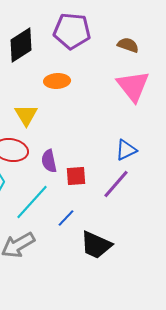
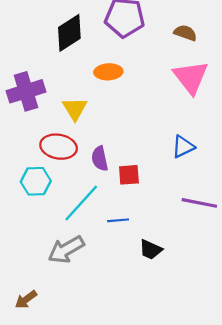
purple line: (116, 184) -> (199, 203), moved, turned 60
blue line: (66, 218) -> (118, 220), turned 42
black trapezoid: (96, 245) -> (151, 250), size x0.7

